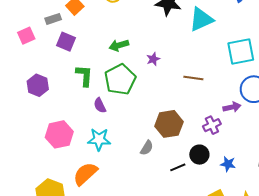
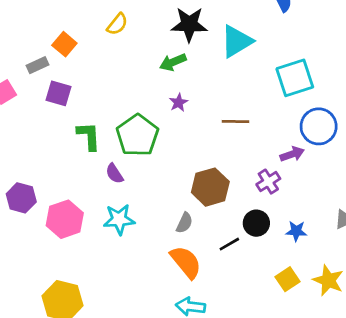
green arrow: (119, 45) -> (173, 62), moved
purple hexagon: (38, 85) -> (21, 198), moved
orange semicircle: (85, 174) -> (186, 262), moved, turned 100

